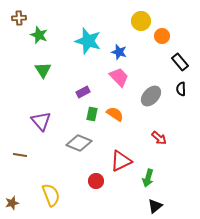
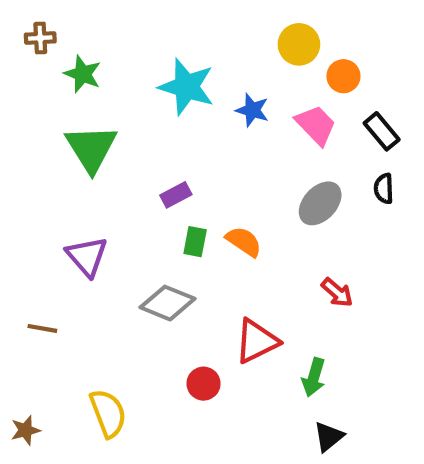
green triangle: (43, 70) -> (91, 148), size x1.5
pink trapezoid: (119, 77) -> (316, 125), moved

